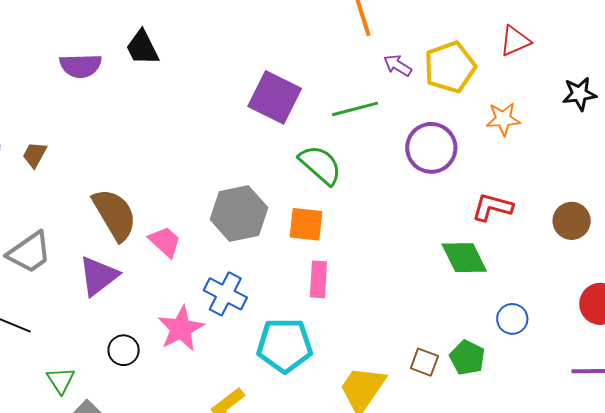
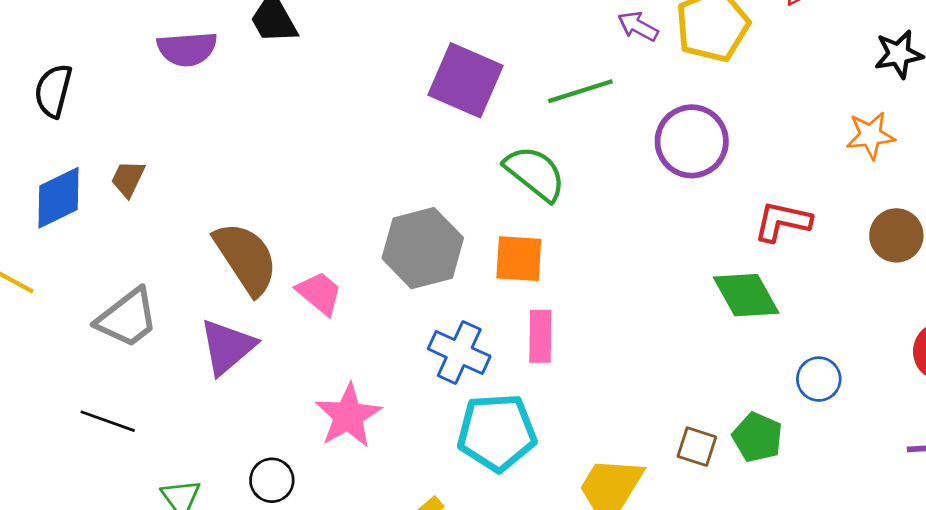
orange star: (503, 119) -> (870, 135), moved
blue cross: (225, 294) -> (459, 353), moved
black circle: (124, 350) -> (272, 480), moved

